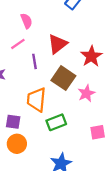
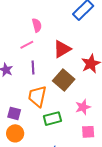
purple line: (35, 61) -> (33, 67), moved
pink star: (86, 93) -> (83, 107), moved

